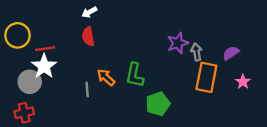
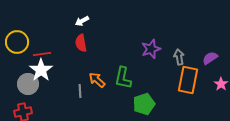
purple star: (178, 43) -> (151, 49), moved

